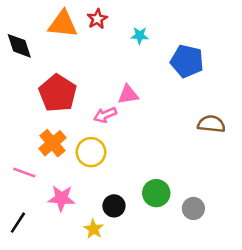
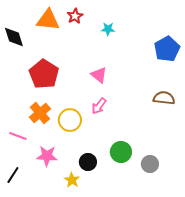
blue pentagon: (187, 61) -> (167, 49), moved, turned 30
pink triangle: (128, 94) -> (99, 75), turned 48
pink arrow: (105, 115) -> (99, 106), moved, turned -30

